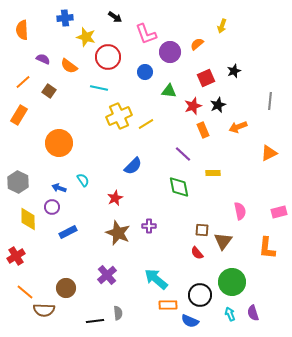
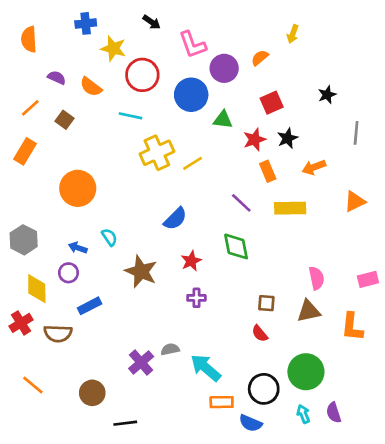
black star: (234, 71) -> (327, 95), moved
blue circle: (145, 72) -> (191, 95), size x1.6
yellow rectangle: (213, 173) -> (290, 208), moved, size x1.6
red star: (115, 198) -> (191, 261), moved
brown star: (118, 233) -> (141, 271), moved
brown triangle: (223, 241) -> (309, 311), moved, turned 42
red cross: (16, 256) -> (21, 323), moved
brown circle: (66, 288) -> (92, 393), moved
brown semicircle: (44, 310) -> (58, 333), moved
gray semicircle: (118, 313) -> (170, 349), moved, turned -96

